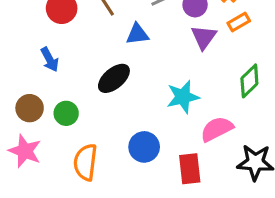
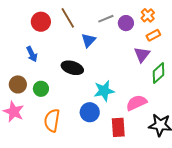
blue triangle: (137, 34) -> (88, 40), turned -42
purple triangle: (204, 37) -> (142, 55), moved
black ellipse: (114, 78) -> (72, 68), turned 55
cyan star: (183, 97) -> (104, 91), moved

